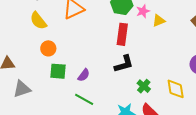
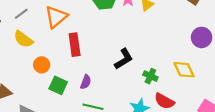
red rectangle: (122, 34) -> (75, 45), moved
green square: (58, 71) -> (58, 85), turned 36

